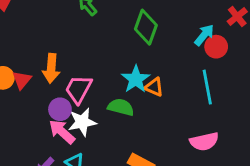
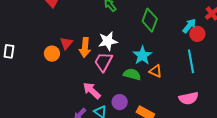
red triangle: (22, 80) -> (66, 43), moved
orange triangle: (154, 87) -> (156, 71), moved
purple circle: (60, 109) -> (120, 102), moved
white star: (82, 122) -> (108, 41), moved

